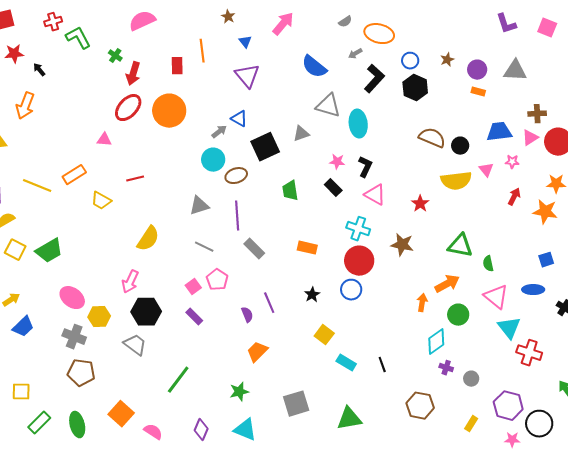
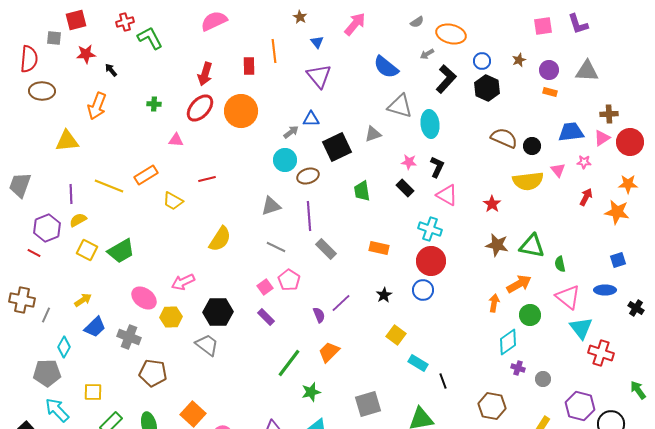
pink square: (547, 28) -> (543, 26), moved, turned -30
green cross: (115, 56) -> (154, 104), moved, turned -32
blue triangle: (239, 119) -> (311, 119), turned -30
brown star: (402, 245) -> (497, 245), moved
pink arrow: (130, 282) -> (183, 282), moved, turned 40
purple line: (269, 303) -> (341, 303), turned 70
gray cross: (74, 337) -> (129, 337), moved
black line: (382, 365) -> (443, 381), moved
green line: (178, 380) -> (289, 363), moved

